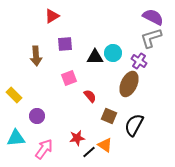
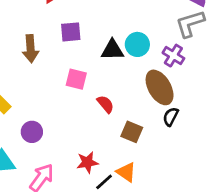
pink square: (69, 78) -> (76, 79), turned 35
brown ellipse: (129, 84) -> (160, 87), turned -55
black semicircle: (134, 125) -> (171, 117), moved, size x0.6

